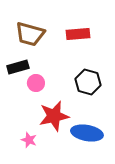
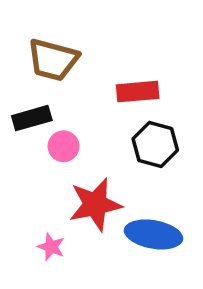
red rectangle: (78, 34) -> (138, 92), moved

